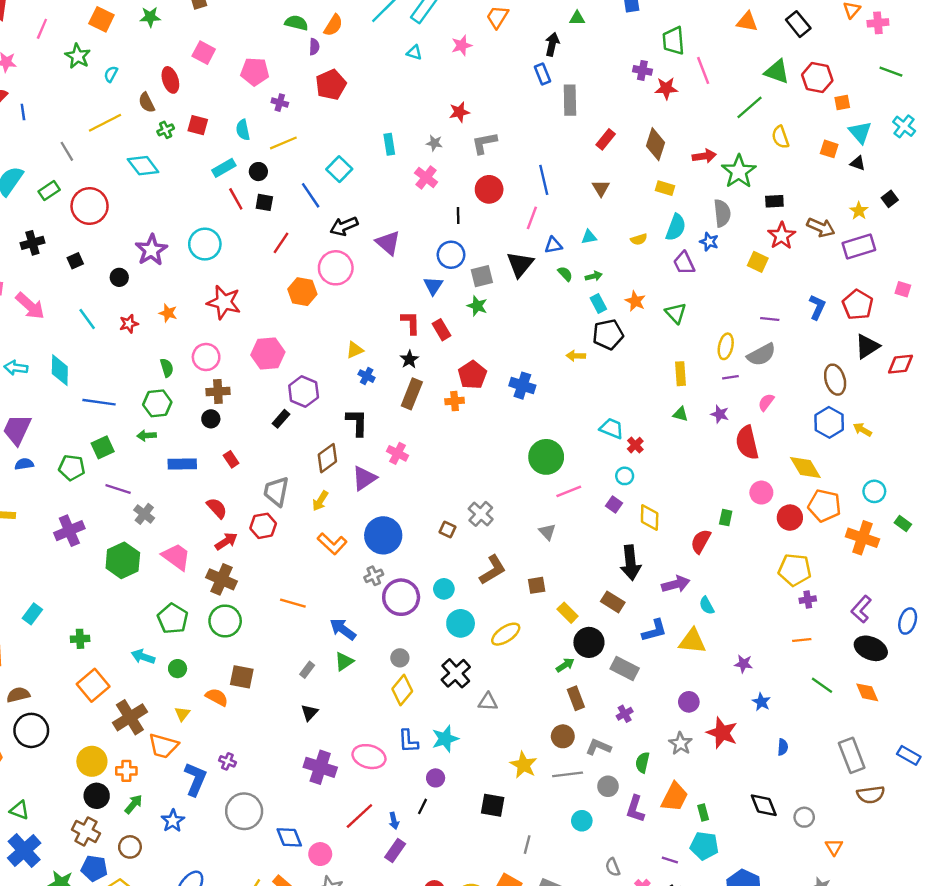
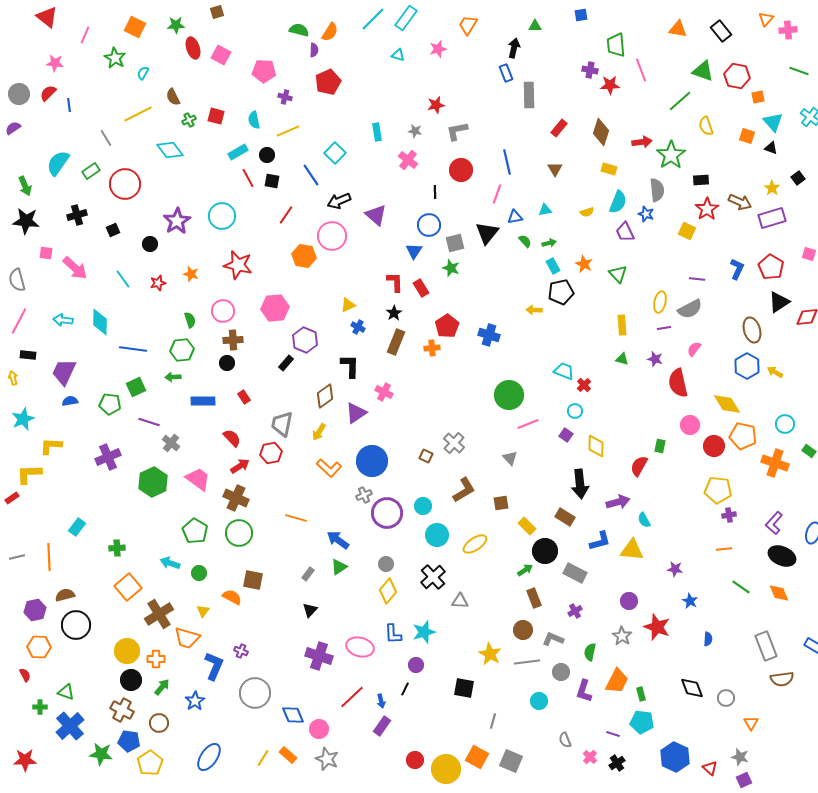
red ellipse: (170, 80) -> (193, 48), moved

